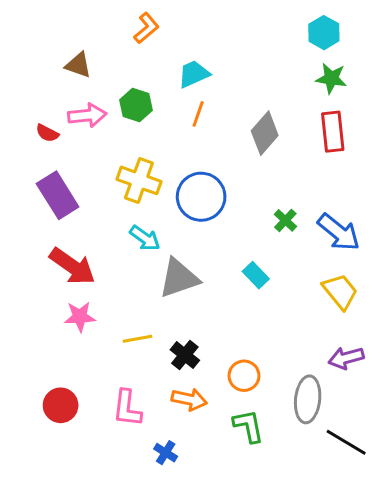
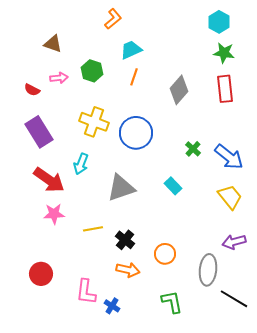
orange L-shape: (146, 28) -> (113, 19), moved
pink arrow: (87, 115) -> (59, 78), size x0.7
cyan arrow: (145, 238) -> (81, 164), moved, turned 75
pink L-shape: (127, 408) -> (86, 292), moved
green L-shape: (248, 426) -> (172, 302), moved

